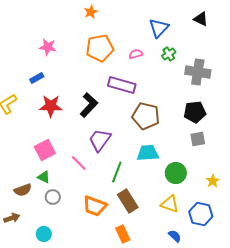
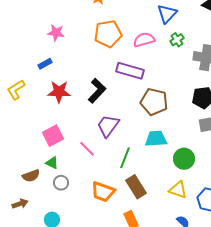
pink semicircle: (136, 54) -> (144, 40), size x1.5

